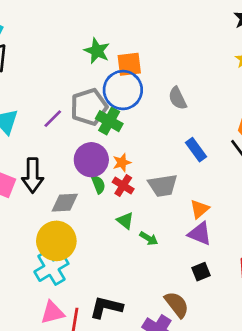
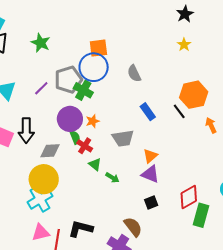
green star: (97, 51) -> (41, 43), moved
red cross: (123, 186) -> (85, 146), moved

